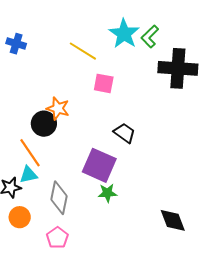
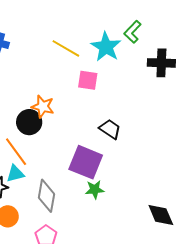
cyan star: (124, 34) -> (106, 47), moved
black cross: (178, 68) -> (161, 63), size x0.7

